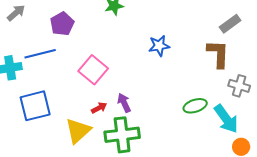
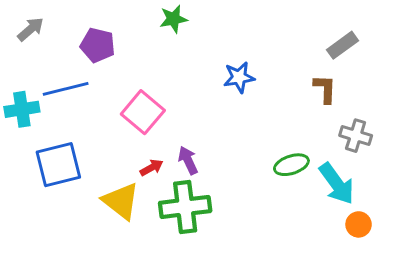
purple pentagon: (62, 24) -> (98, 45), turned -30
brown L-shape: (218, 54) -> (325, 89), size x0.7
yellow triangle: (78, 131) -> (121, 201), turned -40

